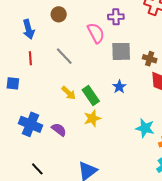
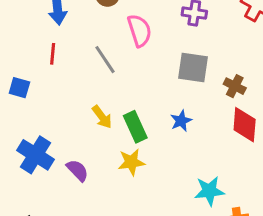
pink semicircle: (96, 33) -> (139, 30), moved
cyan star: (145, 128) -> (209, 191), turned -30

